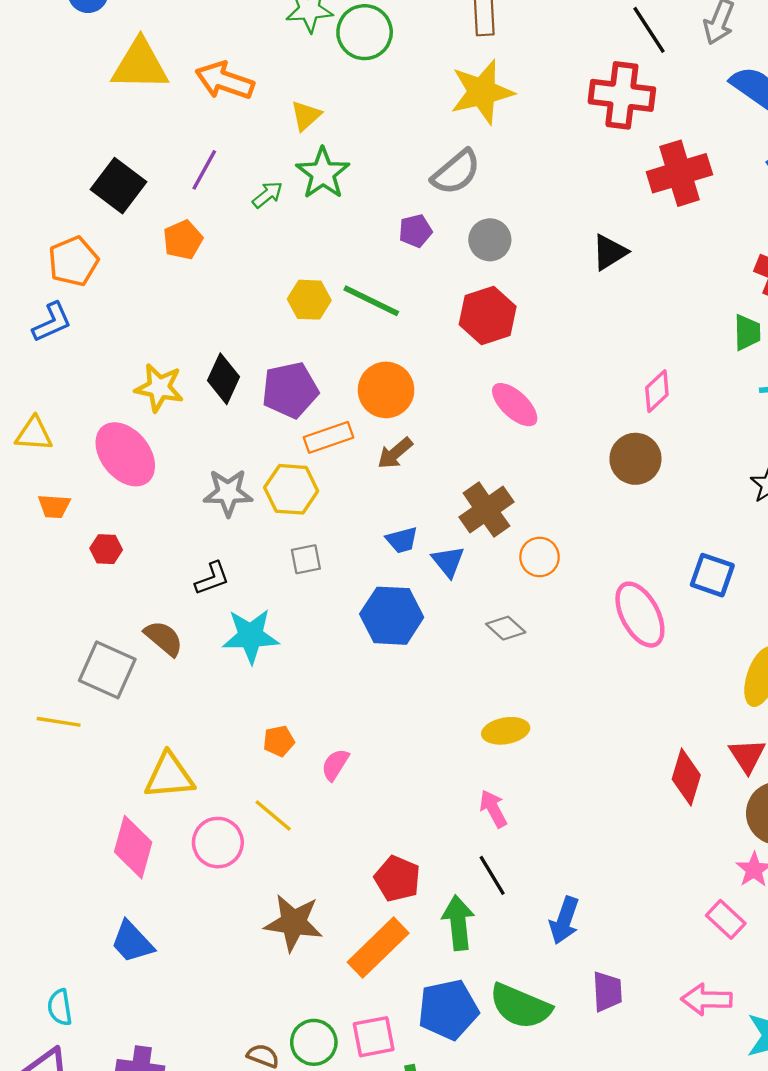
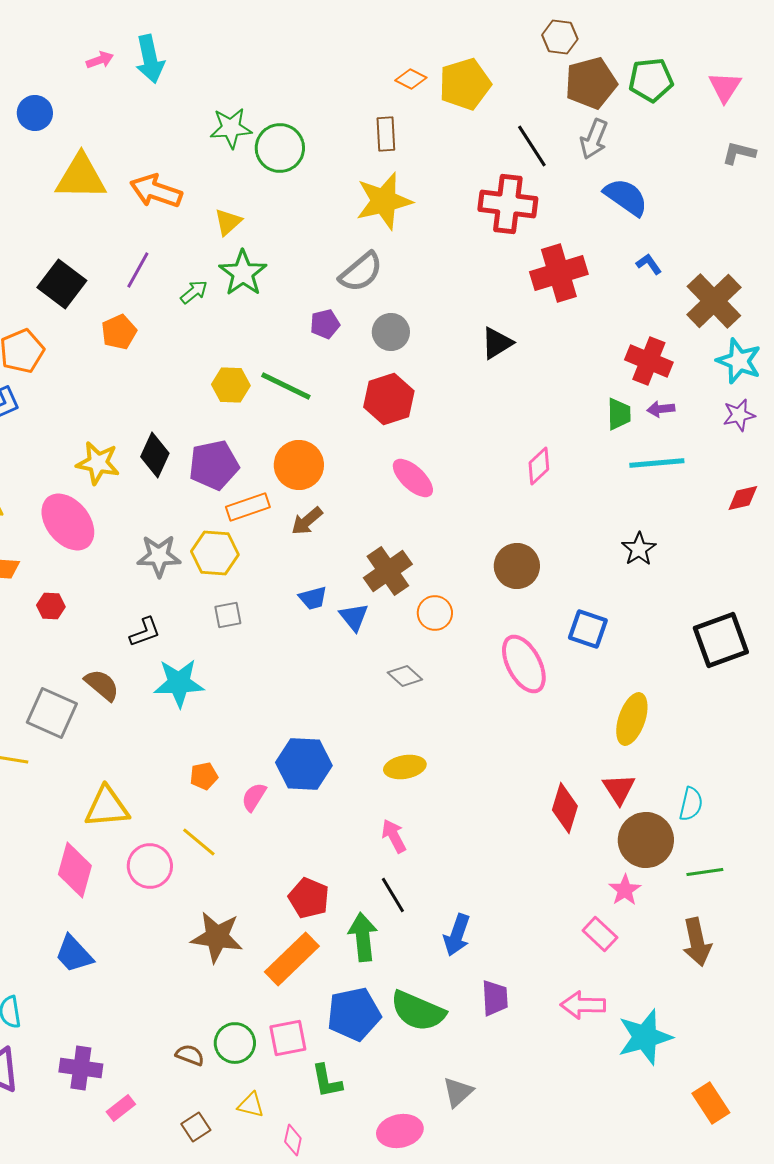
brown circle: (635, 459) -> (517, 566), moved
blue hexagon: (392, 616) -> (304, 764), moved

